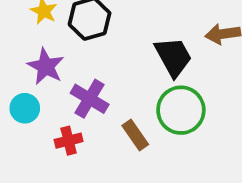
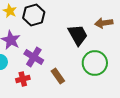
green circle: (181, 110) -> (95, 63), moved

